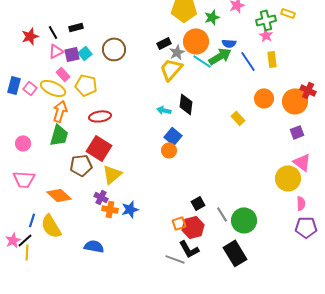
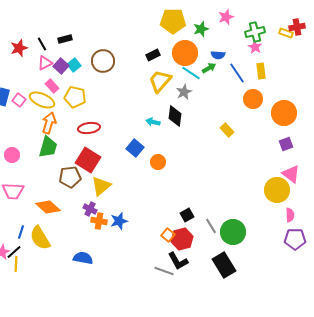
yellow rectangle: (288, 13) -> (286, 33), moved
gray star: (177, 52) -> (184, 92), moved
purple square: (72, 54) -> (61, 66), turned -35
green arrow: (220, 56) -> (209, 68), size x0.6
red cross: (308, 90) -> (297, 27), moved, turned -35
orange circle: (264, 98) -> (253, 99), moved
blue square: (173, 136) -> (135, 148), moved
orange square: (179, 223) -> (168, 235), turned -32

